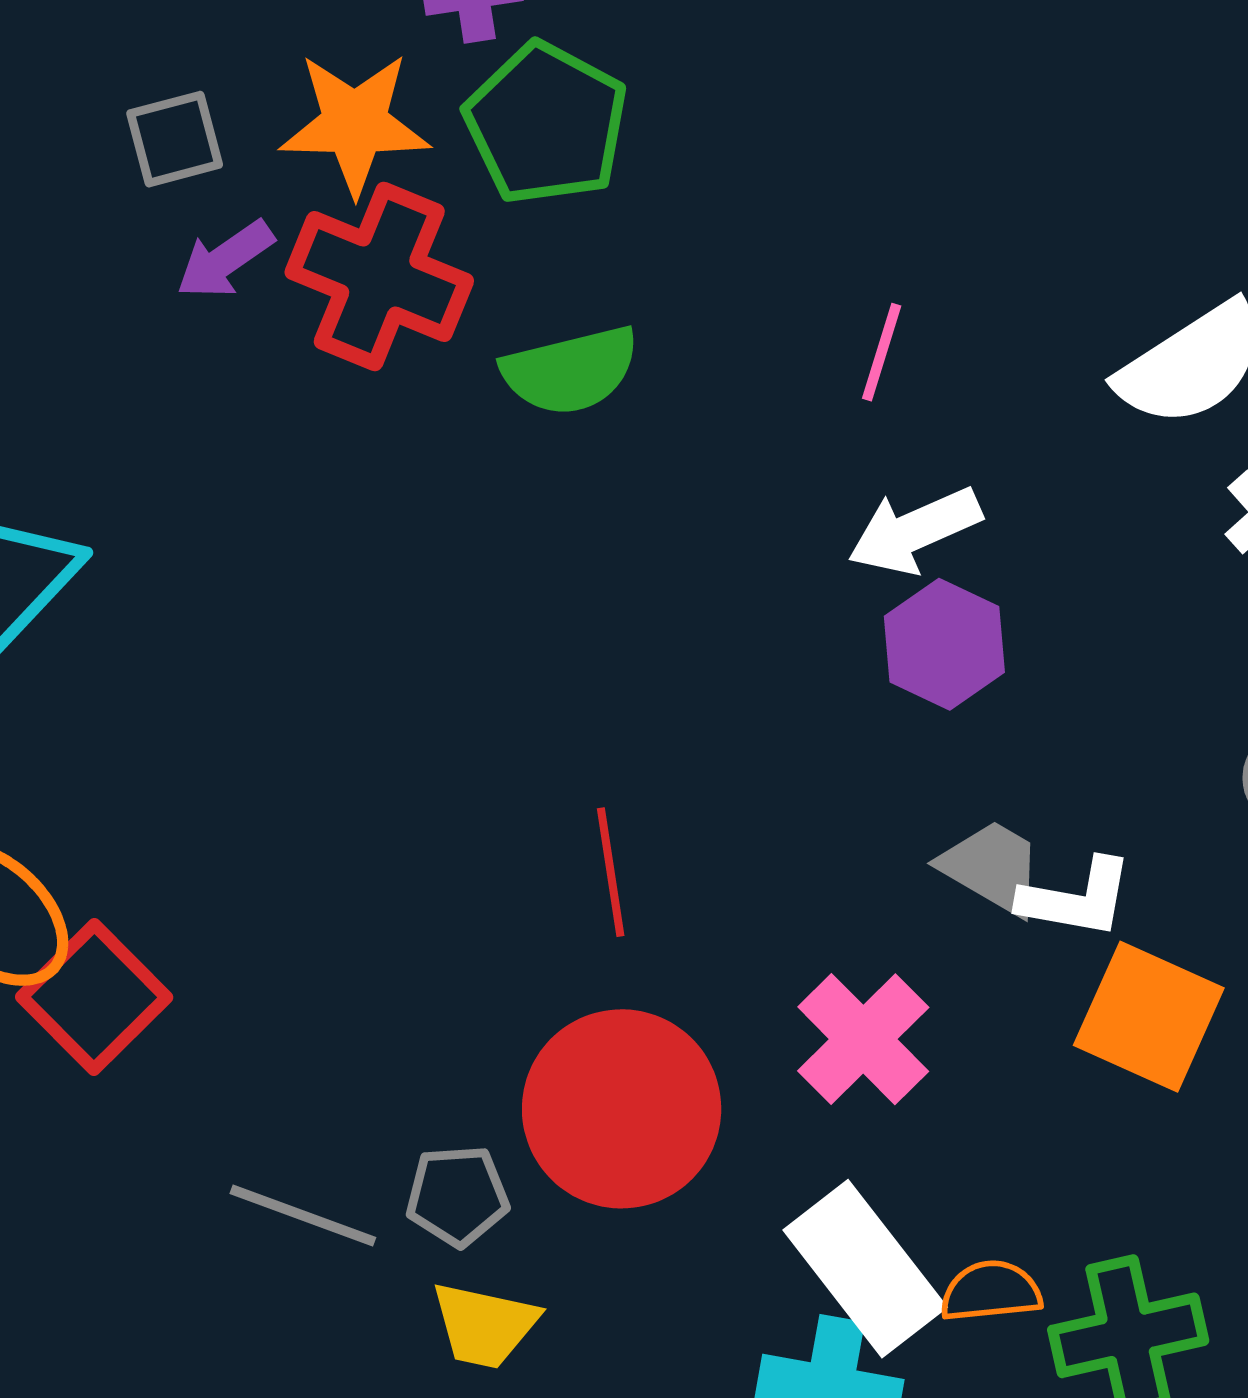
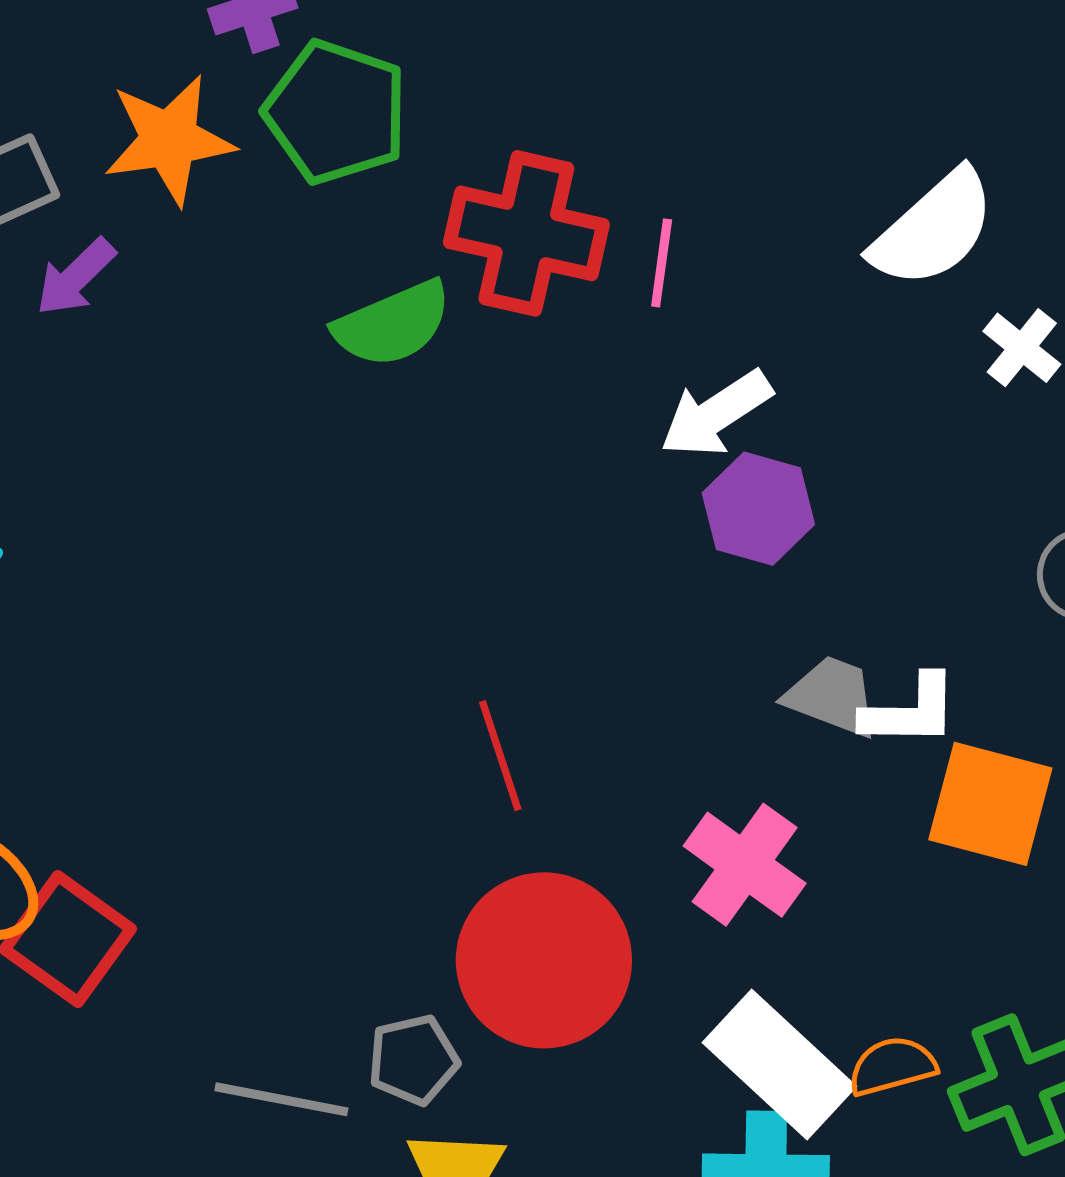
red cross: (379, 276) -> (526, 233), moved

